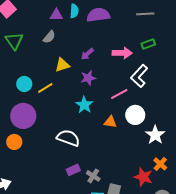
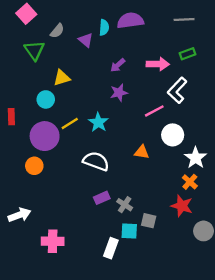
cyan semicircle: (74, 11) -> (104, 27), moved
purple triangle: (56, 15) -> (86, 40), moved, turned 40
gray semicircle: (49, 37) -> (57, 31), moved
yellow triangle: (62, 65) -> (62, 78), moved
yellow line: (45, 88) -> (70, 123), moved
cyan star: (84, 105) -> (98, 122), moved
orange triangle: (110, 122) -> (142, 152), moved
orange cross: (160, 164) -> (190, 182), moved

